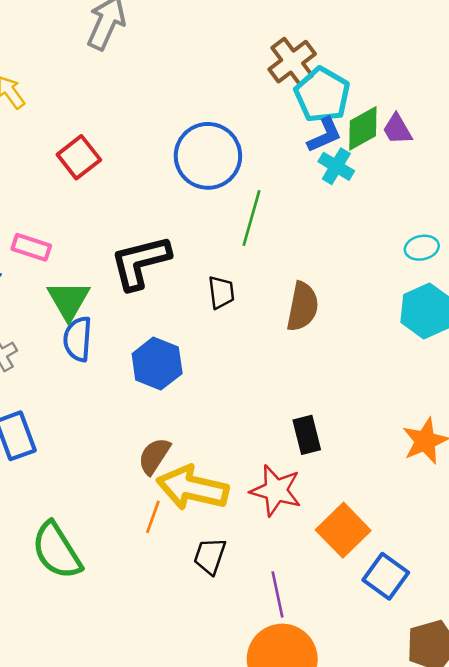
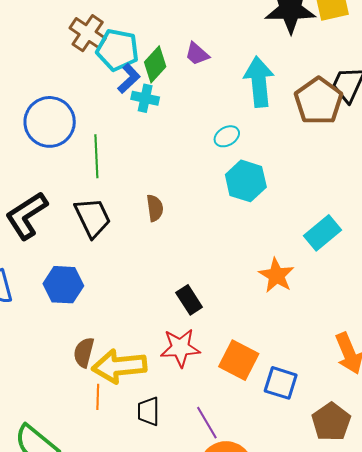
purple trapezoid: (397, 129) -> (197, 54), moved
black trapezoid: (221, 292) -> (93, 218), size x1.6
brown semicircle: (303, 307) -> (155, 208), size x0.7

